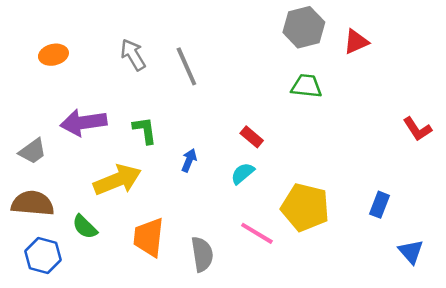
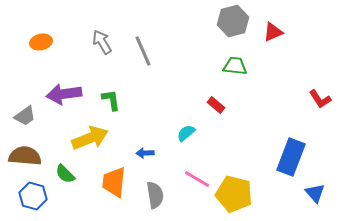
red rectangle: (252, 137) -> (216, 105), moved
blue arrow: (189, 160) -> (145, 153), moved, turned -114
blue rectangle: (380, 205) -> (291, 157), size x1.8
yellow pentagon: (305, 207) -> (234, 194), moved

